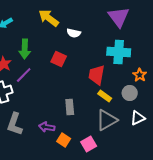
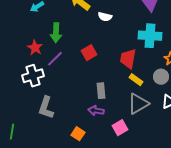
red square: (59, 59) -> (89, 53), moved, turned 35
purple arrow: (47, 127) -> (96, 111), moved
orange square: (64, 140) -> (78, 134), moved

